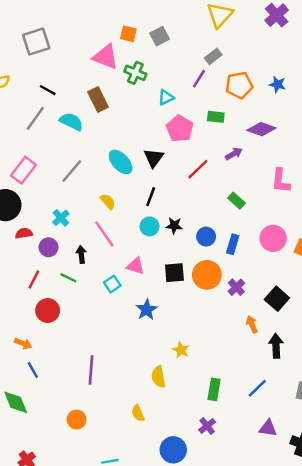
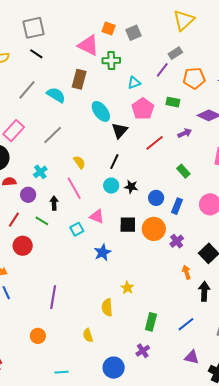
green cross: (135, 73) -> (111, 61), turned -30
black line: (48, 90) -> (36, 54), moved
brown rectangle: (98, 99) -> (79, 79), turned 36
cyan ellipse: (121, 162) -> (101, 111), moved

